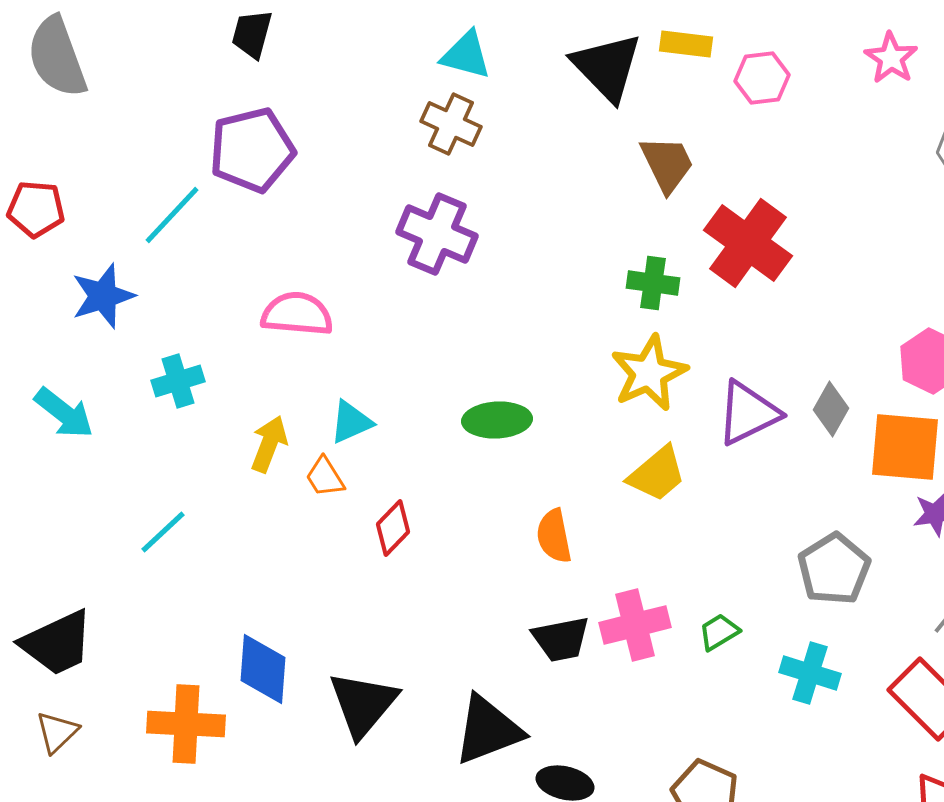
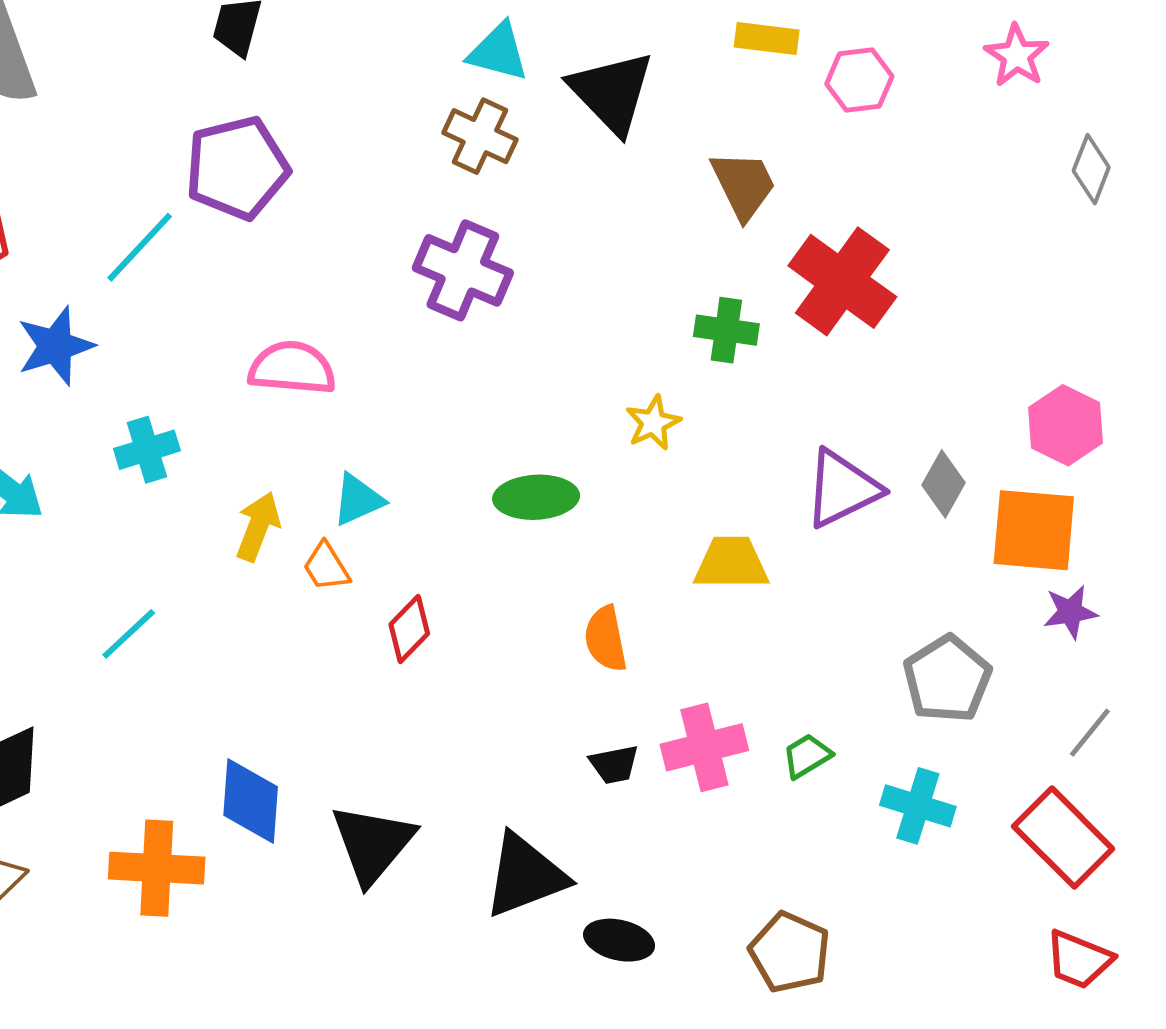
black triangle: (607, 67) -> (612, 92), moved
yellow star: (649, 373) -> (653, 423), moved, size x0.6
yellow trapezoid: (657, 474) -> (731, 563), turned -140
black trapezoid: (561, 639) -> (614, 764), size x0.7

